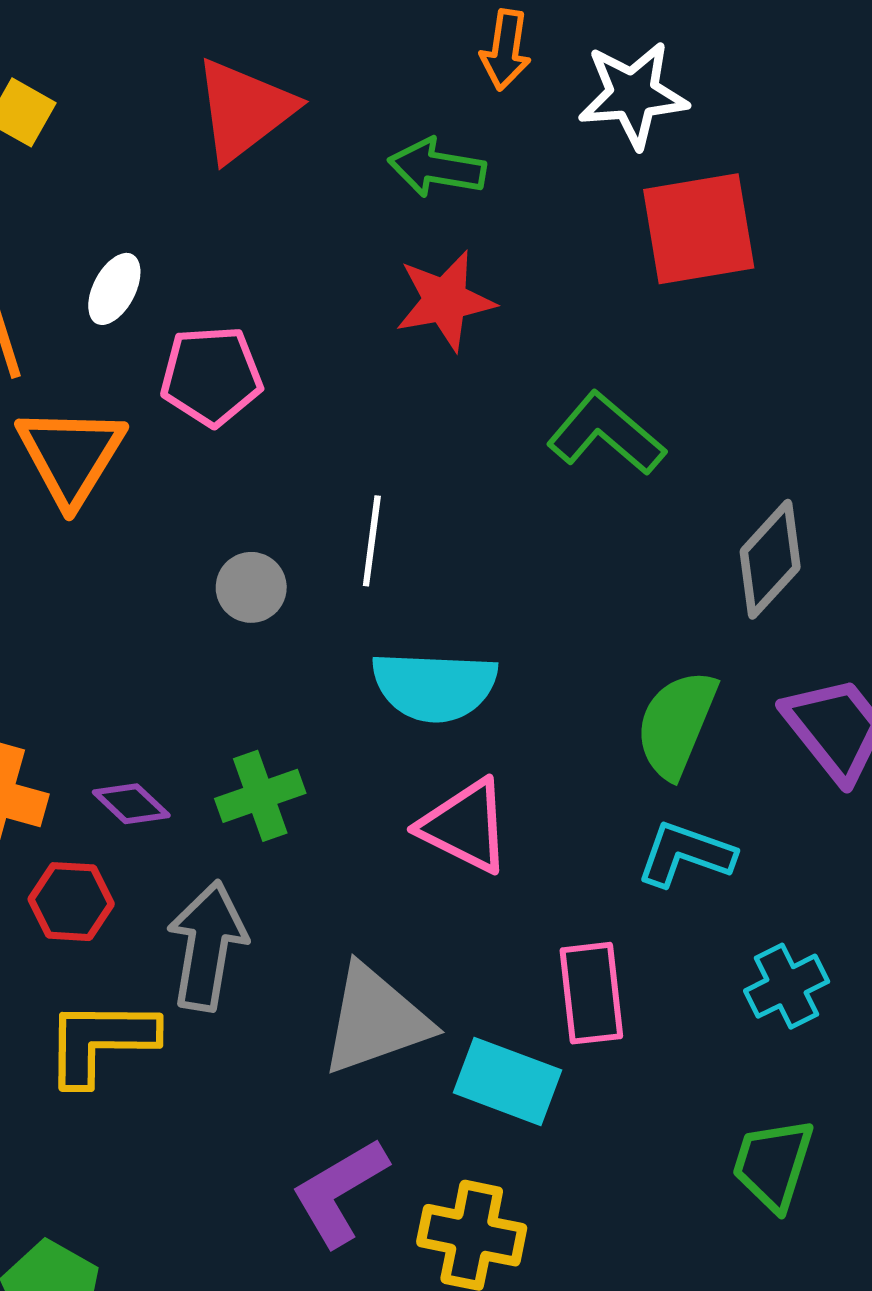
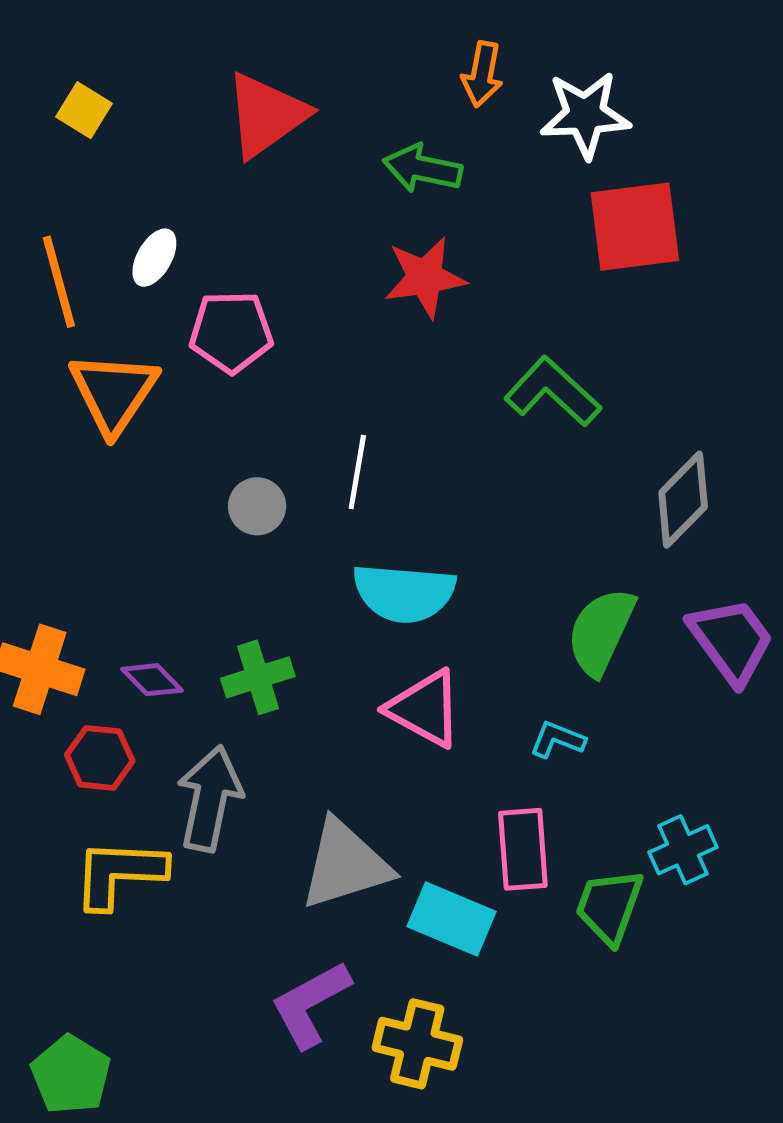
cyan L-shape: (686, 854) -> (557, 740), moved, size x0.7
green trapezoid: (773, 1164) -> (609, 906), moved

